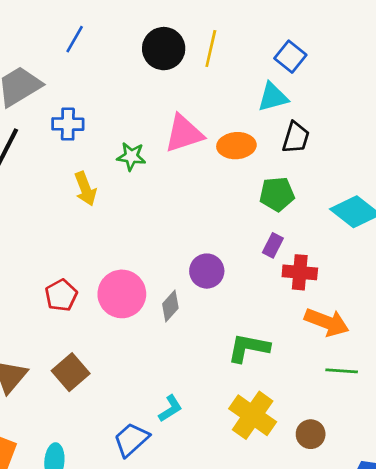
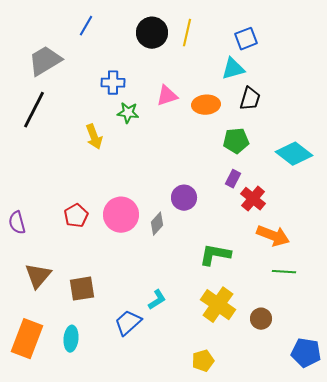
blue square: (290, 57) -> (246, 39), turned 30
blue cross: (68, 124) -> (113, 83), moved
pink triangle: (184, 133) -> (167, 96), size x0.7
red cross: (300, 272) -> (253, 199), turned 35
brown square: (71, 372) -> (82, 289), moved, turned 32

